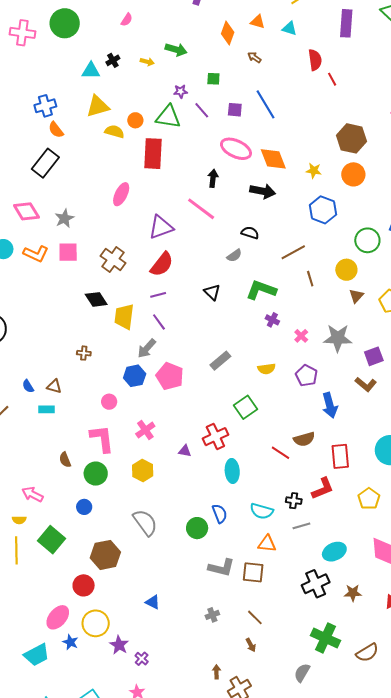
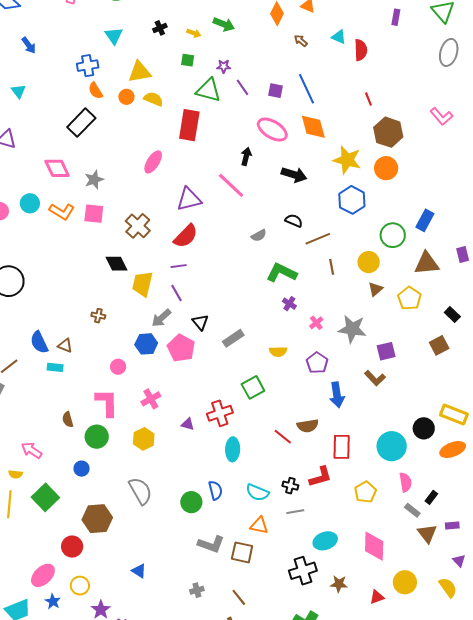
purple rectangle: (346, 23) -> (396, 17), size x0.6
cyan triangle: (289, 28) -> (339, 37), moved
cyan triangle: (91, 71) -> (114, 36), moved, turned 48
green square: (213, 79) -> (188, 60), moved
red line: (332, 79) -> (368, 99), moved
orange circle: (135, 120) -> (126, 97), moved
orange diamond: (273, 159) -> (313, 127), moved
yellow star: (314, 171) -> (347, 160), size x1.8
black semicircle: (250, 233) -> (294, 221), moved
black triangle: (212, 292) -> (200, 322), moved
blue semicircle: (28, 386) -> (39, 342), size x1.6
yellow circle: (96, 623) -> (80, 586), size x0.7

